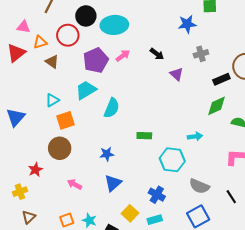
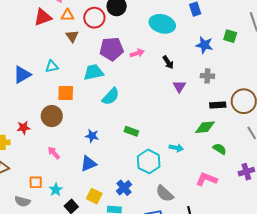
cyan ellipse: (114, 25) -> (162, 24), moved
cyan triangle: (52, 100) -> (52, 66), moved
yellow square: (130, 213) -> (94, 196), turned -35

